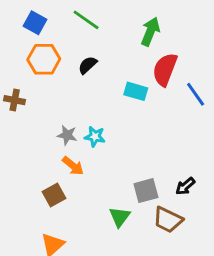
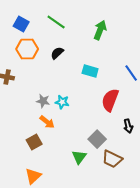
red semicircle: (165, 69) -> (110, 100), moved
black arrow: (185, 186) -> (128, 126), moved, turned -64
gray square: (146, 191) -> (97, 139), turned -30

